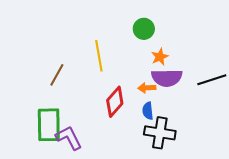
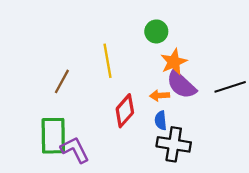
orange star: (160, 57) -> (174, 62), size x1.4
purple semicircle: (167, 78) -> (181, 85), turned 44

